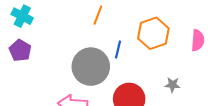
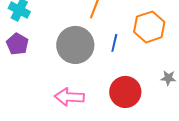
gray circle: (91, 67) -> (75, 45), moved

